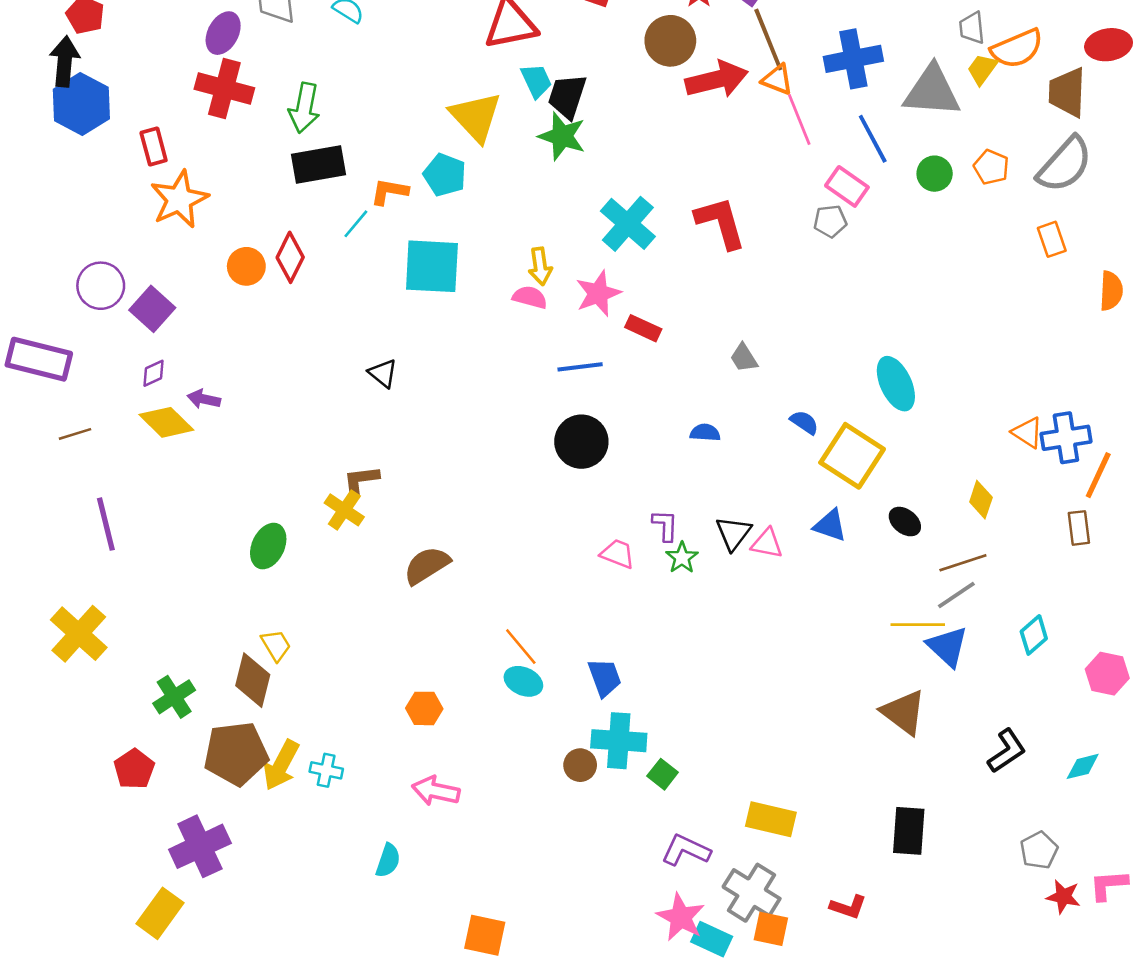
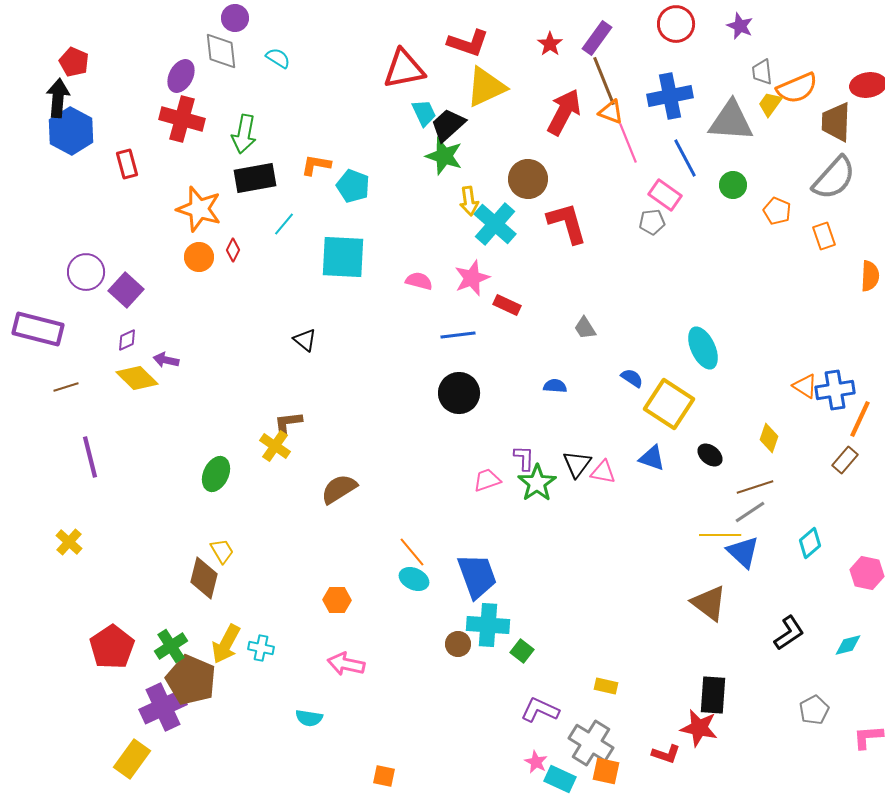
brown circle: (670, 41) -> (528, 179), moved
red arrow: (717, 79) -> (564, 112), turned -48
black trapezoid: (567, 96) -> (448, 125), turned 30
yellow triangle: (476, 117) -> (486, 87), moved, turned 48
orange pentagon: (991, 167) -> (777, 211), moved
orange L-shape: (389, 192) -> (316, 165), moved
orange star: (179, 199) -> (199, 209), moved, turned -30
red diamond: (290, 257) -> (233, 250), size x0.6
yellow arrow: (540, 266) -> (469, 201), moved
brown rectangle: (1079, 528) -> (845, 460), turned 48
pink trapezoid: (617, 554) -> (487, 480), turned -40
green star: (682, 558) -> (537, 483), size x1.5
yellow cross: (79, 634) -> (69, 542), size x0.6
blue trapezoid: (605, 677) -> (477, 576), size x1.5
green cross: (174, 697) -> (171, 646), moved
brown pentagon: (236, 754) -> (191, 680), moved, turned 30
red pentagon: (134, 769) -> (112, 647), size x1.4
yellow rectangle: (771, 819) -> (606, 686), size x0.6
cyan semicircle: (388, 860) -> (309, 718), turned 80
red star: (1063, 897) -> (699, 728), moved, size x1.4
pink star: (681, 917) -> (536, 762), size x0.6
orange square: (485, 935) -> (384, 776), size x0.7

